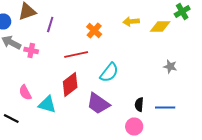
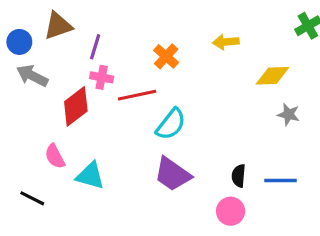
yellow diamond: (160, 26) -> (272, 76), moved
pink cross: (31, 50) -> (102, 77), moved
cyan semicircle: (109, 72) -> (171, 124), moved
red diamond: (70, 84) -> (76, 106), moved

